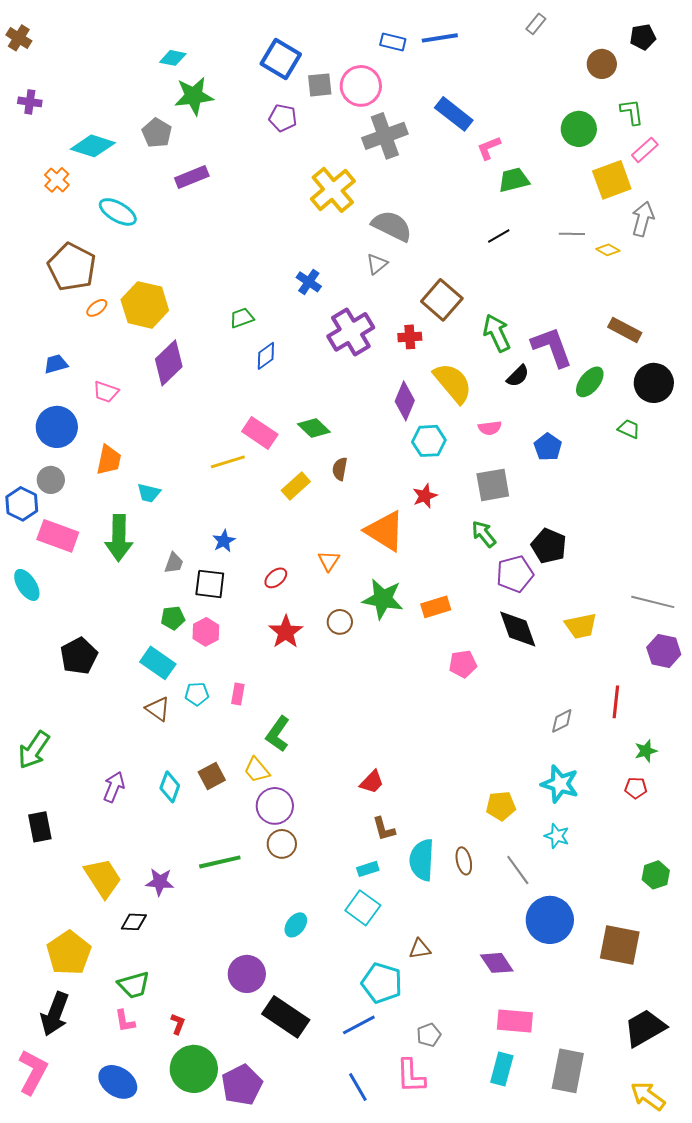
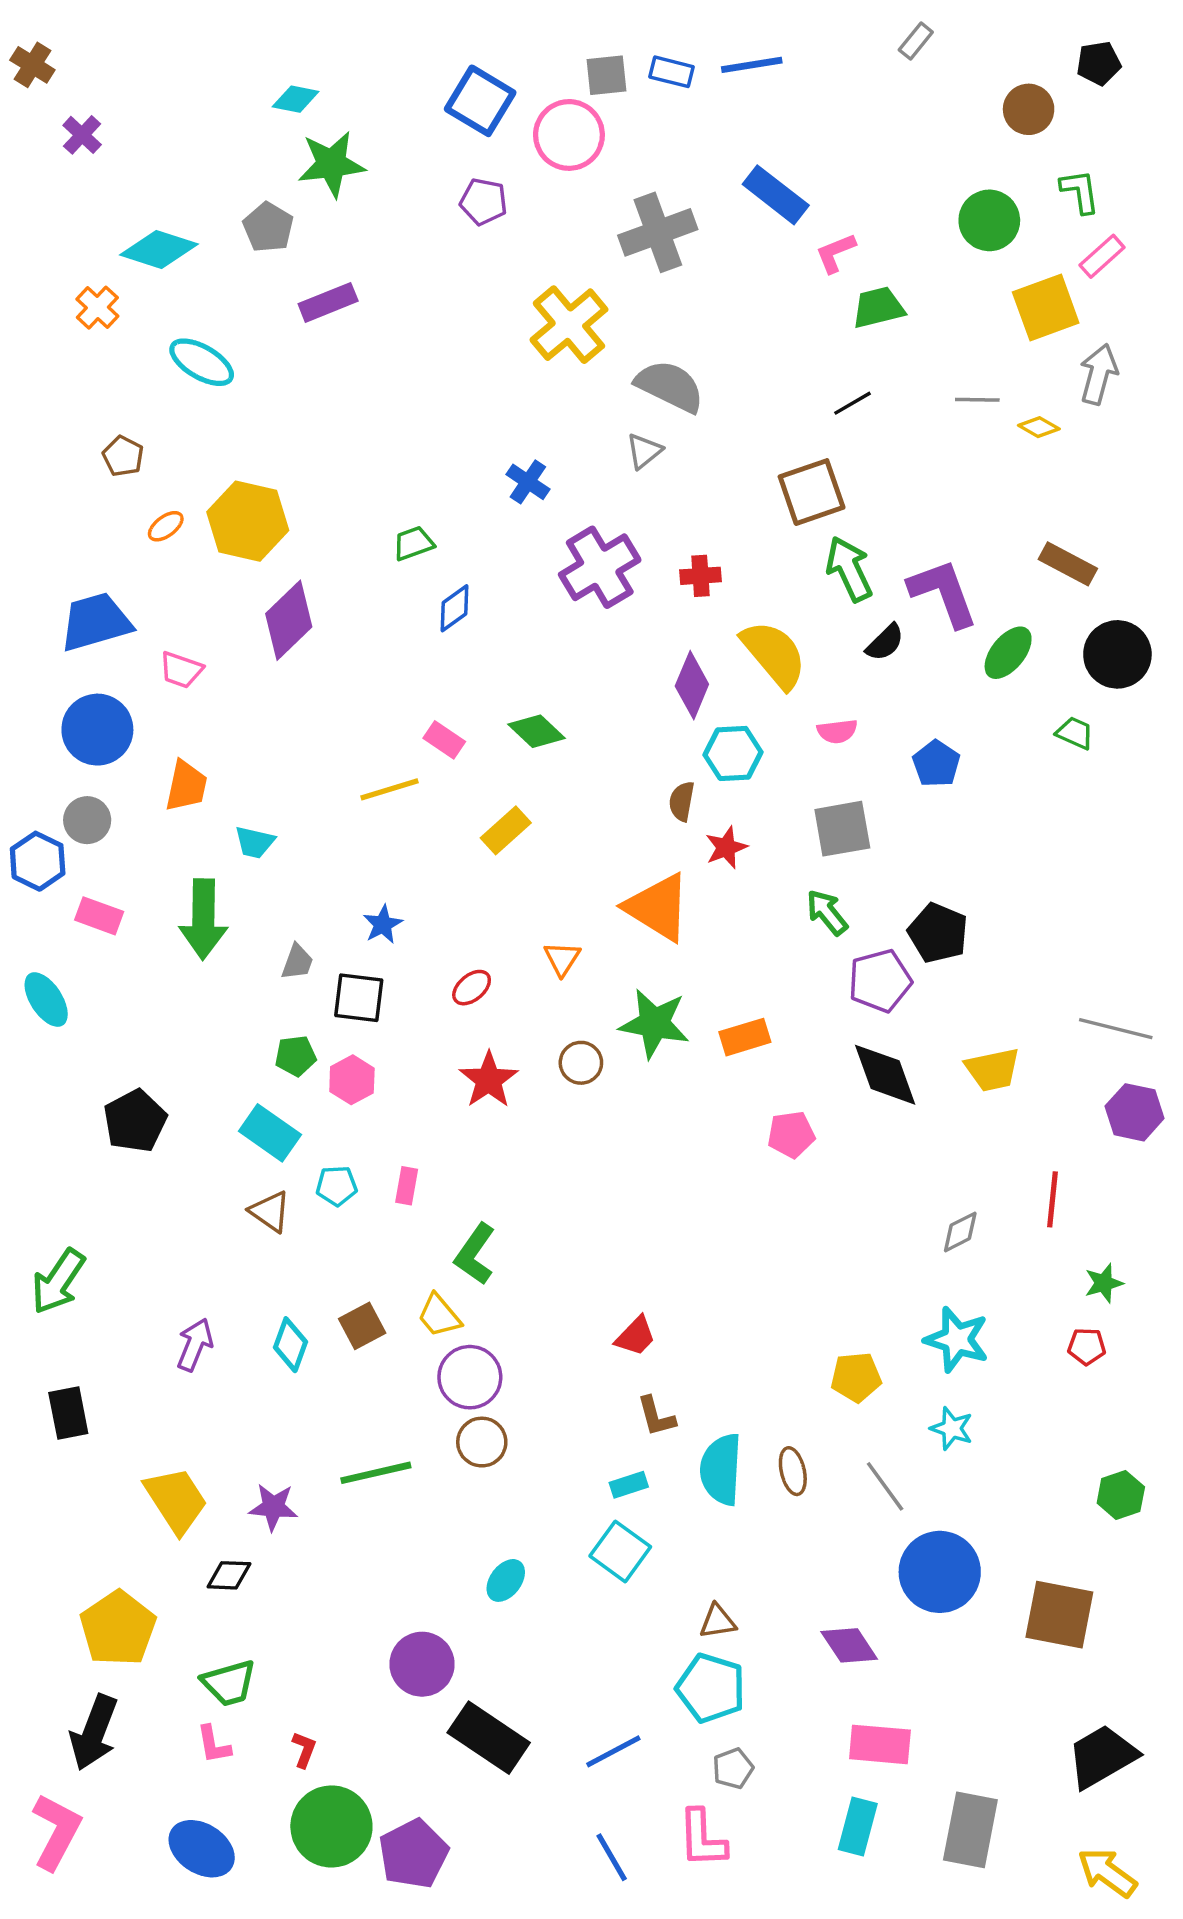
gray square: (320, 85) -> (607, 75), moved
pink circle: (361, 86) -> (569, 135), moved
purple cross: (30, 102) -> (82, 135), moved, turned 35
brown pentagon: (72, 267) -> (123, 456), size x0.5
brown square: (442, 300) -> (812, 492), moved, turned 30
blue trapezoid: (56, 364) -> (96, 622), size x1.8
pink rectangle: (260, 433) -> (444, 740), size x0.7
brown semicircle: (340, 469) -> (682, 801), moved
pink rectangle: (58, 536) -> (99, 916), size x0.7
cyan pentagon: (382, 983) -> (711, 1688), moved

